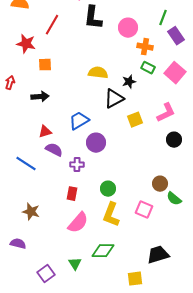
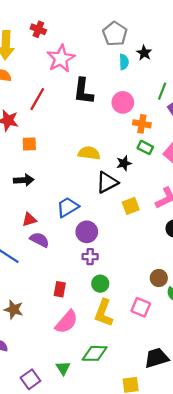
purple cross: (77, 165) -> (90, 257), moved

